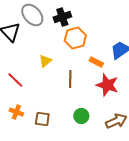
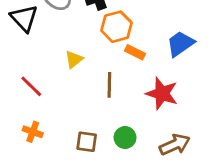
orange rectangle: (96, 62) -> (135, 52), moved
brown square: (42, 119) -> (87, 142), moved

